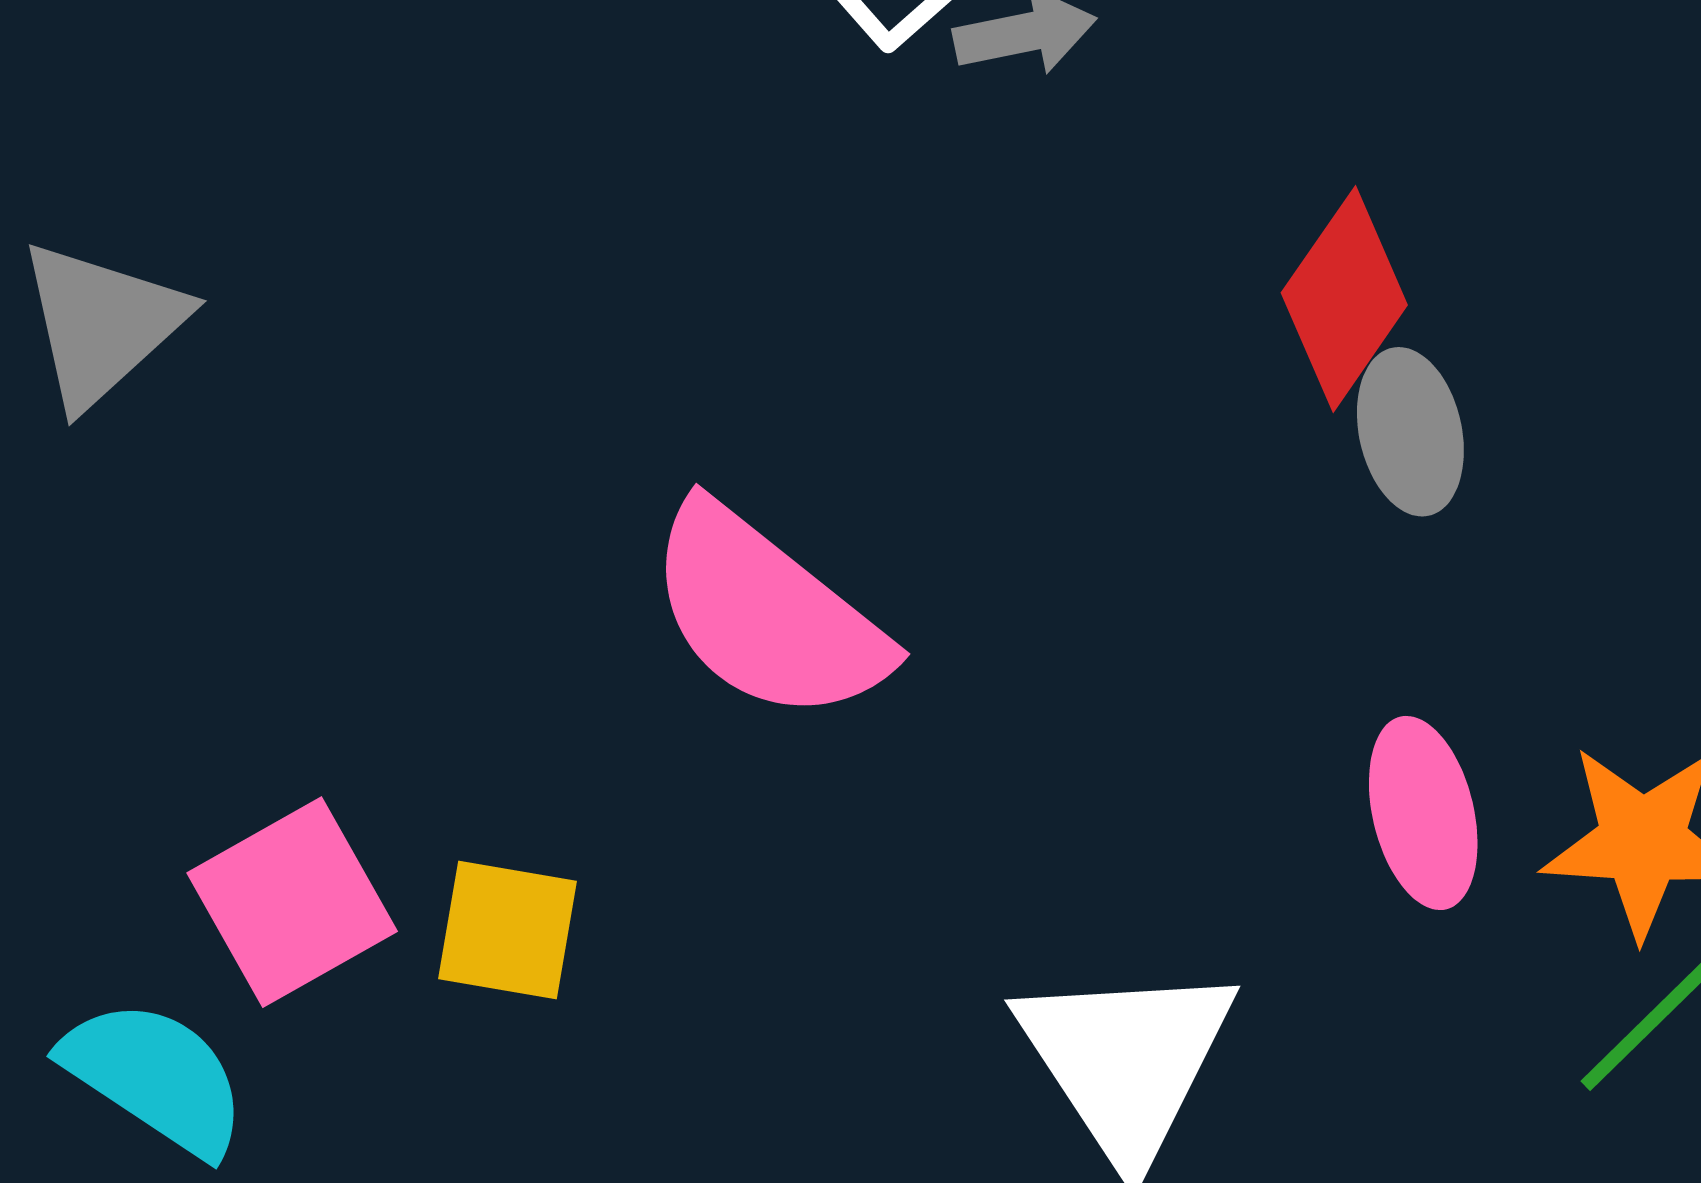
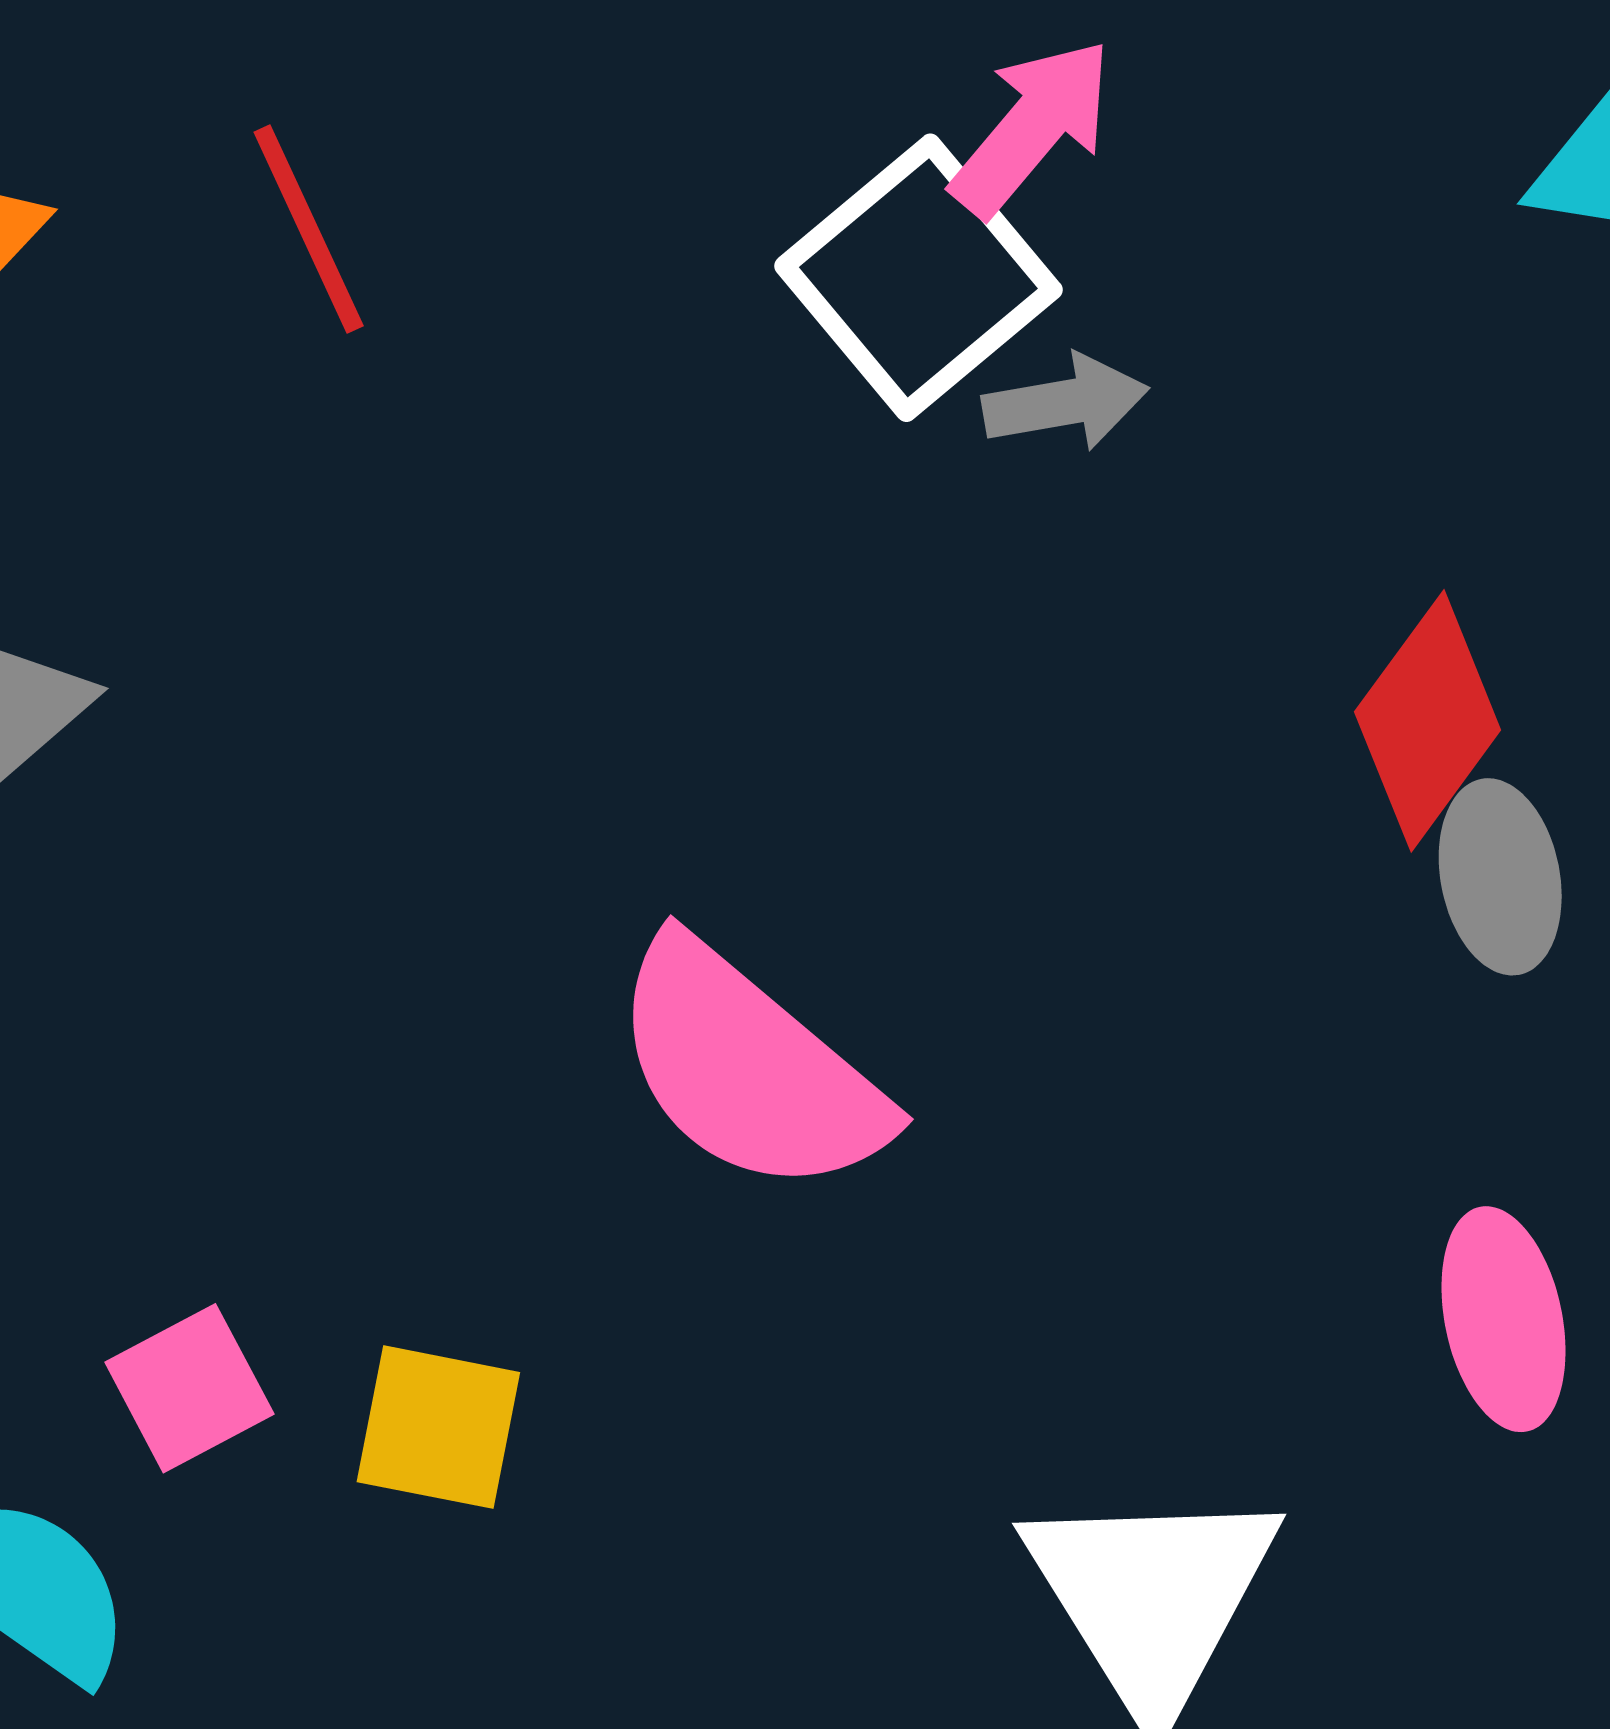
pink square: (292, 902) -> (189, 1388), size x0.7

